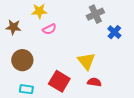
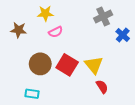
brown circle: (22, 60) -> (40, 64), moved
red square: (59, 81) -> (67, 65), moved
red semicircle: (94, 82) -> (102, 87), turned 48

